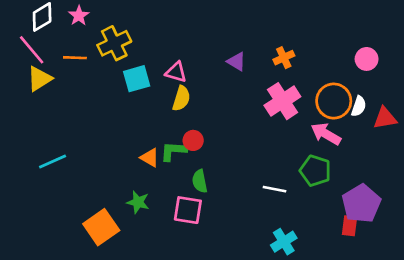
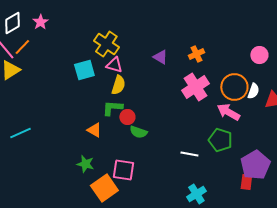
yellow cross: (114, 43) -> (106, 44), moved, turned -30
orange line: (75, 58) -> (22, 47), moved, turned -48
green L-shape: (173, 151) -> (112, 108), moved
green semicircle: (200, 181) -> (138, 132), moved, turned -60
orange square: (101, 227) -> (104, 188), moved

